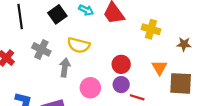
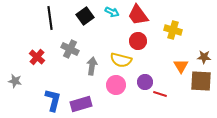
brown star: (184, 44) -> (204, 57), moved
yellow semicircle: (79, 45) -> (121, 60), moved
red circle: (121, 64) -> (138, 41), moved

